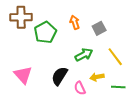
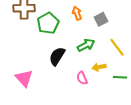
pink triangle: (23, 75) -> (24, 78), moved
black semicircle: (60, 76) -> (57, 56), moved

